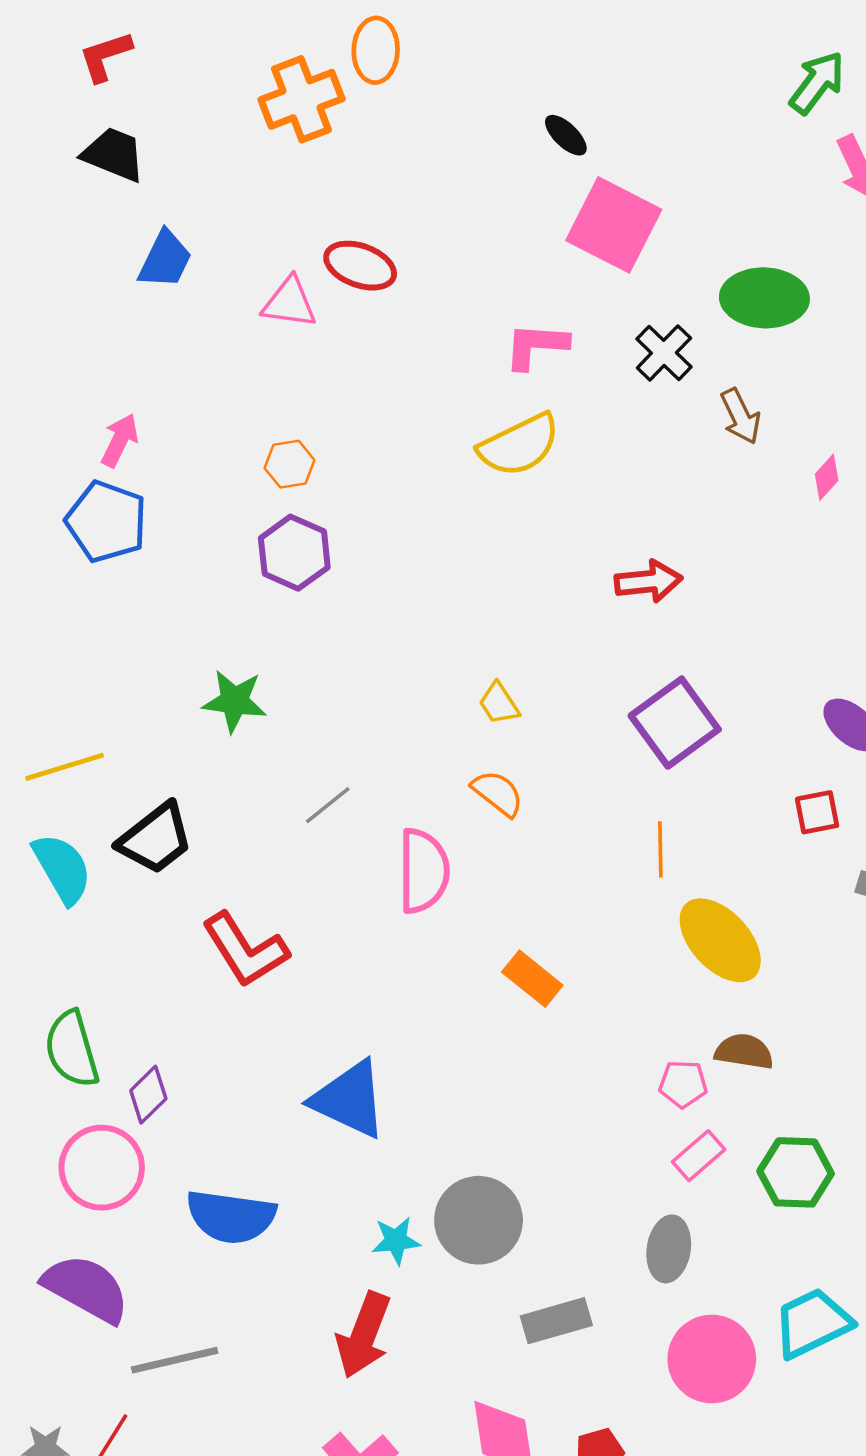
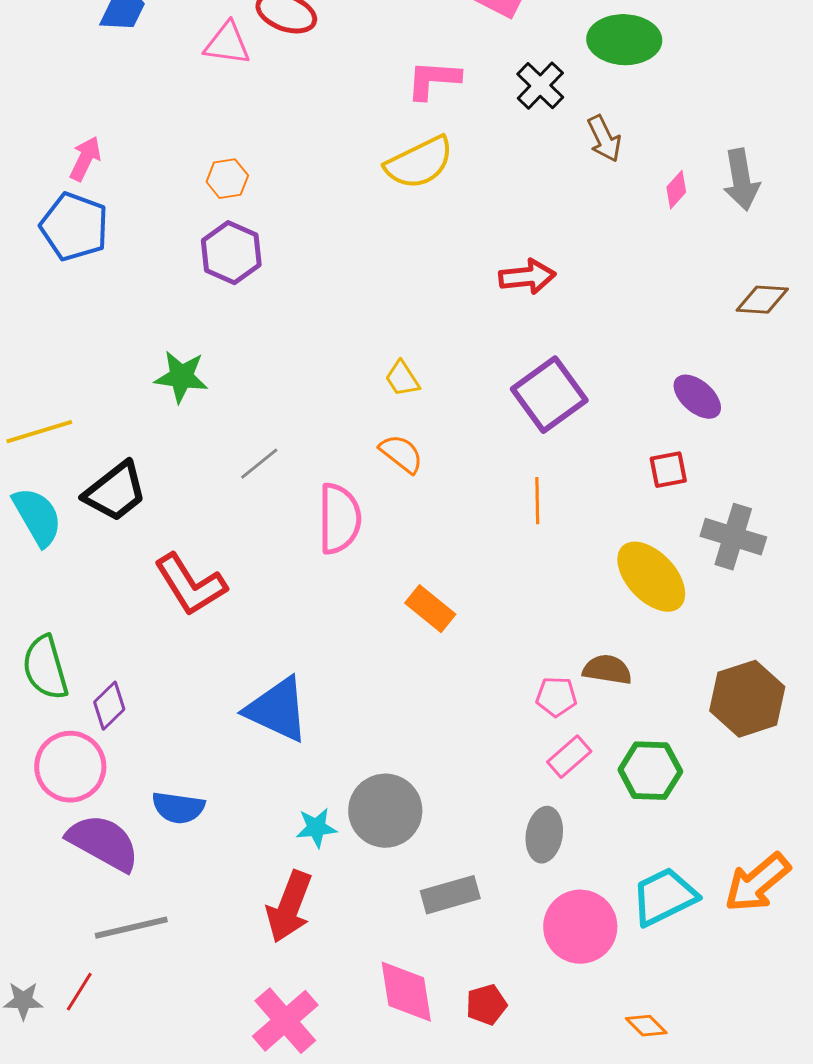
yellow ellipse: (720, 940) -> (651, 577), moved
blue semicircle: (231, 1217) -> (178, 808), size x0.7
purple semicircle: (86, 1288) -> (103, 843), moved

